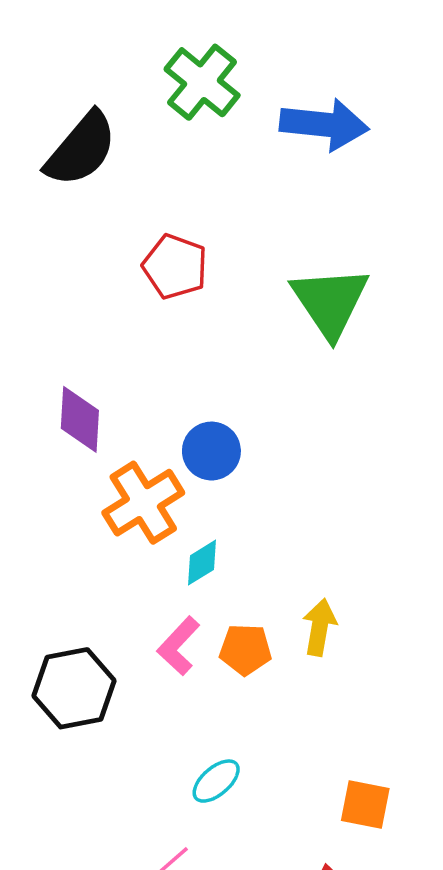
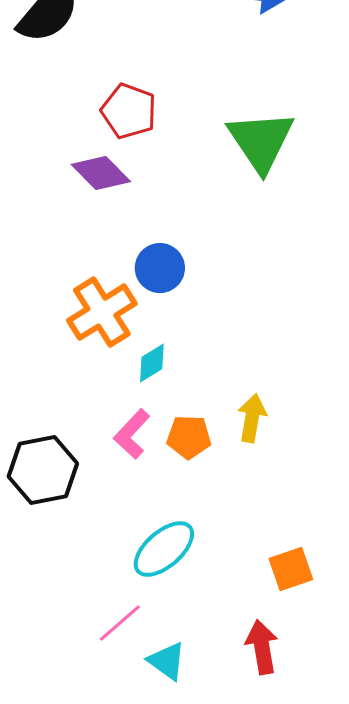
purple diamond: (80, 419) -> (101, 173), moved, turned -48
cyan ellipse: (216, 781) -> (164, 549), size x1.5
orange square: (365, 805) -> (291, 569), turned -30

